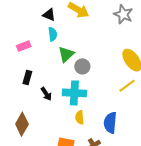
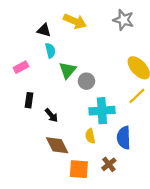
cyan cross: (74, 93) -> (102, 111), moved
brown diamond: (22, 124) -> (57, 145), moved, turned -50

